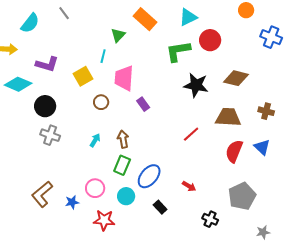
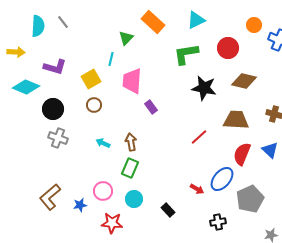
orange circle: (246, 10) -> (254, 25), moved
gray line: (64, 13) -> (63, 22), moved
cyan semicircle: (30, 23) -> (38, 26), turned -35
red circle: (210, 40) -> (228, 48), moved
brown circle: (101, 102) -> (94, 105), moved
cyan arrow: (95, 140) -> (103, 143), turned -96
blue ellipse: (149, 176) -> (222, 179), moved
black cross: (210, 219) -> (218, 222), turned -35

